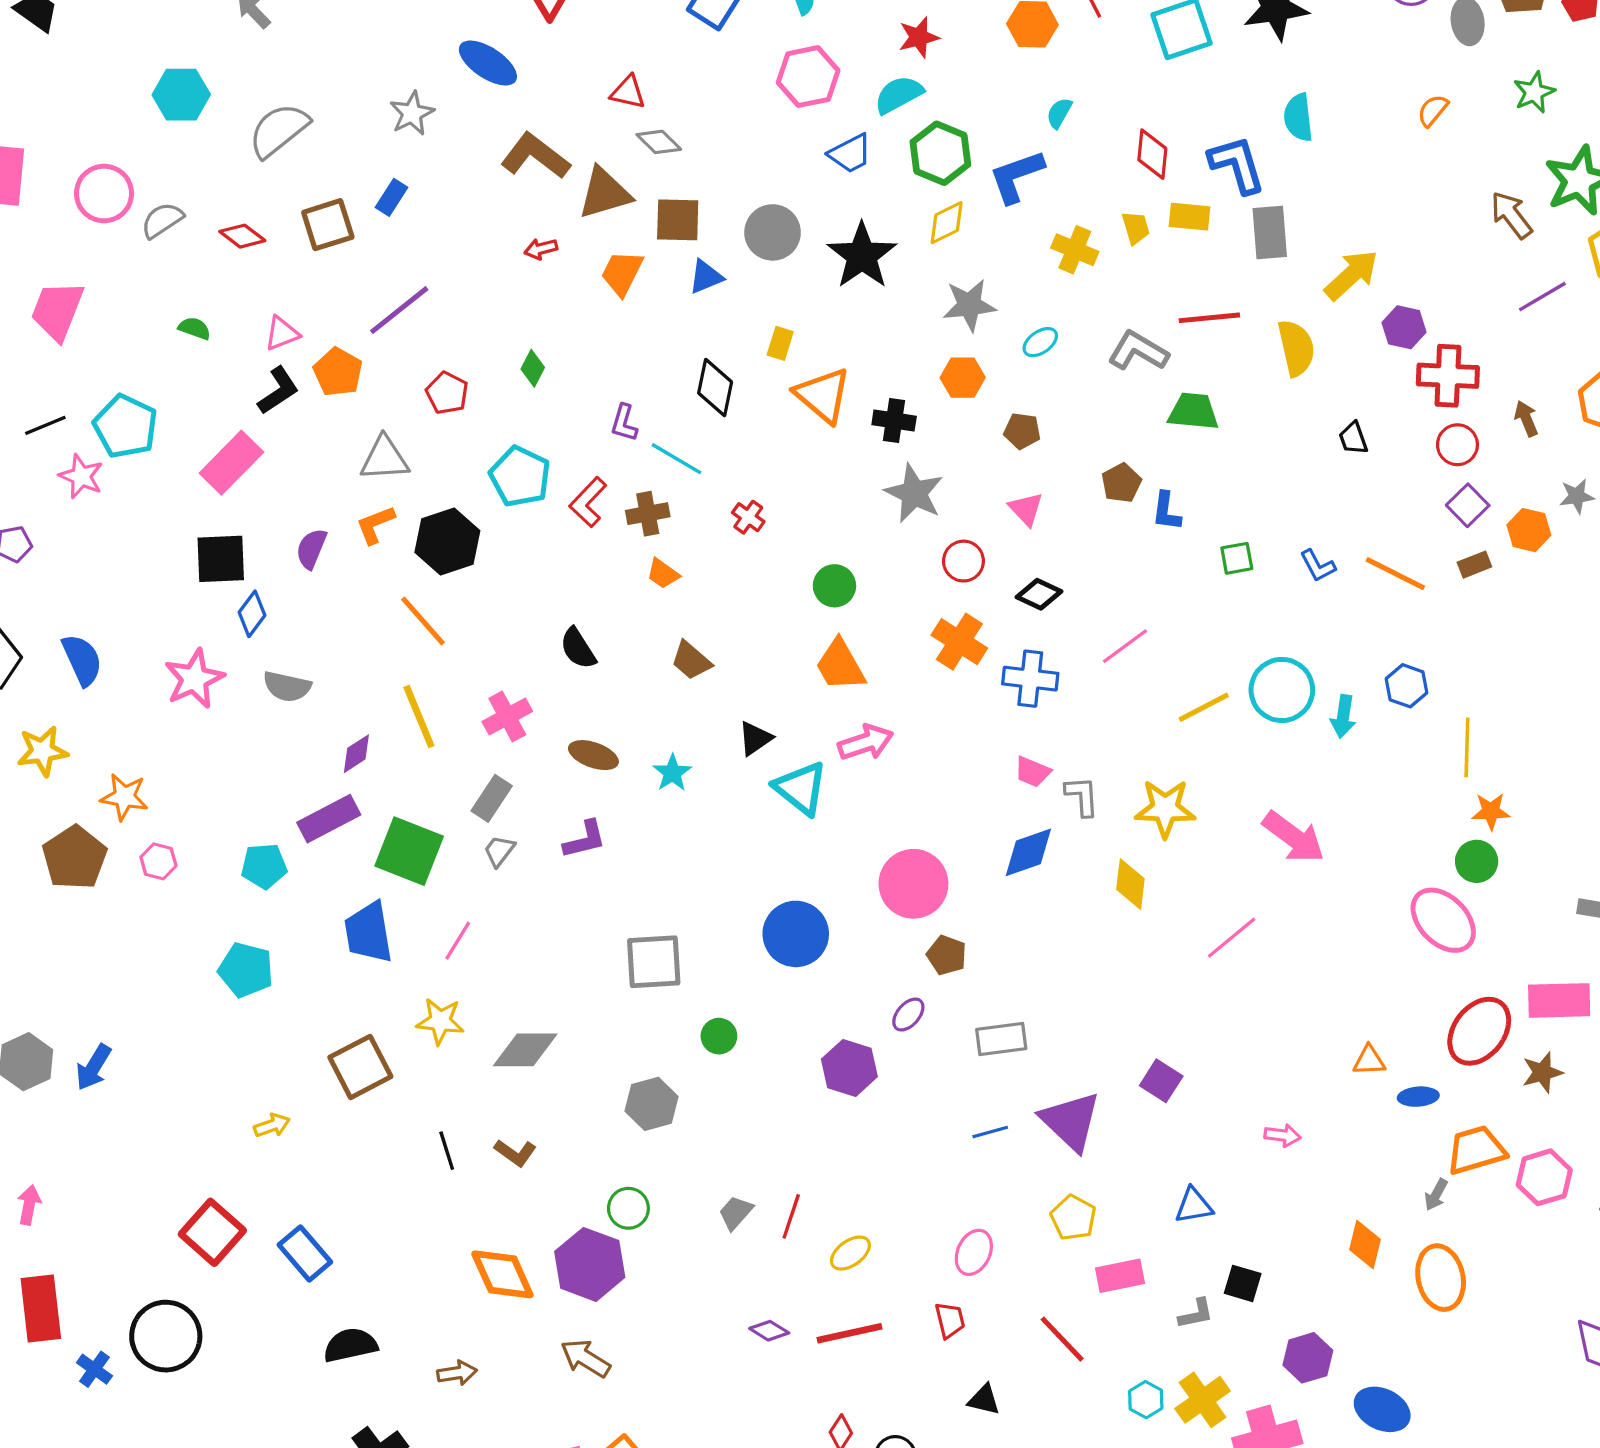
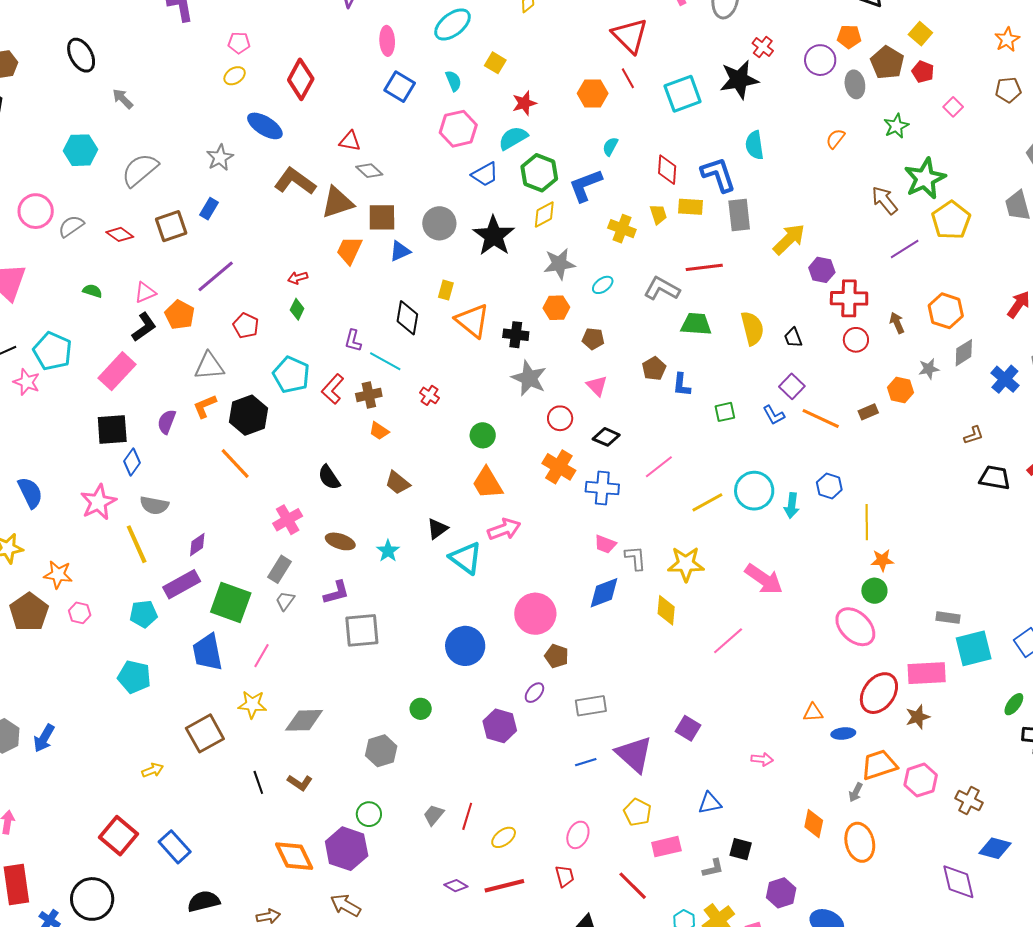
red arrow: (541, 249) -> (298, 278), moved
yellow semicircle: (1296, 348) -> (752, 328), moved
purple square: (1468, 505) -> (792, 386), moved
yellow line: (419, 717) -> (137, 544), moved
gray square: (654, 962) -> (362, 630), moved

